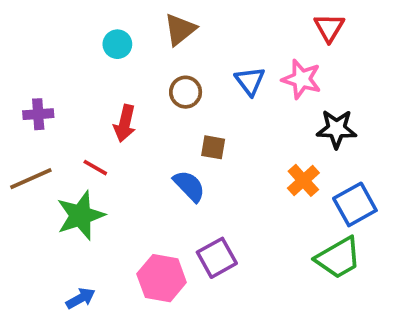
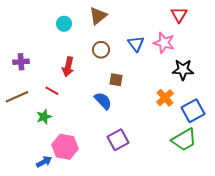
green star: (81, 215) -> (44, 117), size x0.6
pink hexagon: (162, 278) -> (65, 147), moved

